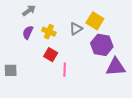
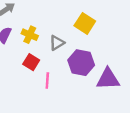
gray triangle: (76, 29) -> (57, 43), moved
purple hexagon: (102, 45) -> (81, 63), moved

